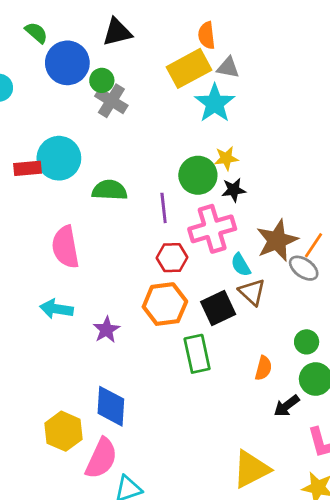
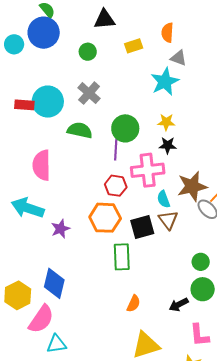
blue circle: (67, 63) -> (44, 33), moved
yellow rectangle: (189, 68) -> (134, 46), moved, size x0.6
gray cross: (111, 101) -> (89, 93), moved
green circle: (198, 175) -> (125, 128), moved
cyan arrow: (56, 309) -> (28, 208), size x1.4
orange semicircle: (263, 368) -> (133, 304), moved

